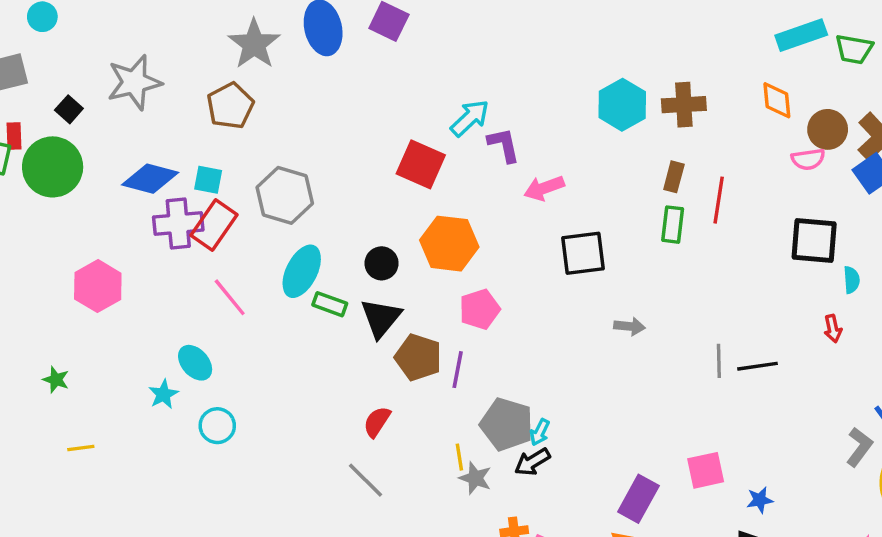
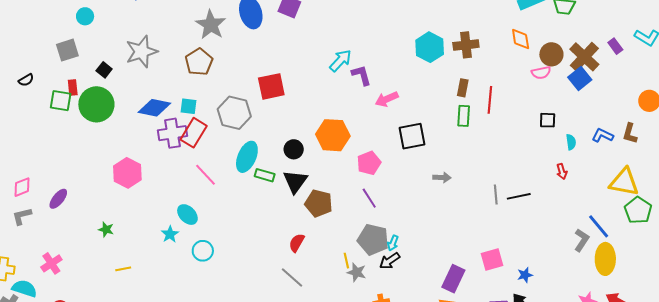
red square: (421, 164) -> (271, 86), moved, turned -32
black square: (814, 240) -> (548, 120), size x0.6
pink pentagon: (480, 309) -> (369, 163), moved
purple line: (458, 370) -> (369, 198), moved, turned -40

